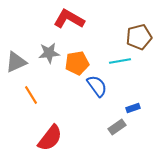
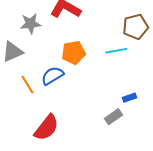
gray star: (49, 53) -> (30, 24), moved
blue semicircle: (97, 86) -> (52, 76), moved, turned -85

